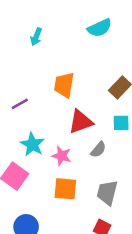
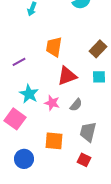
gray semicircle: (98, 150) -> (76, 105), moved
orange square: (65, 189) -> (54, 141), moved

